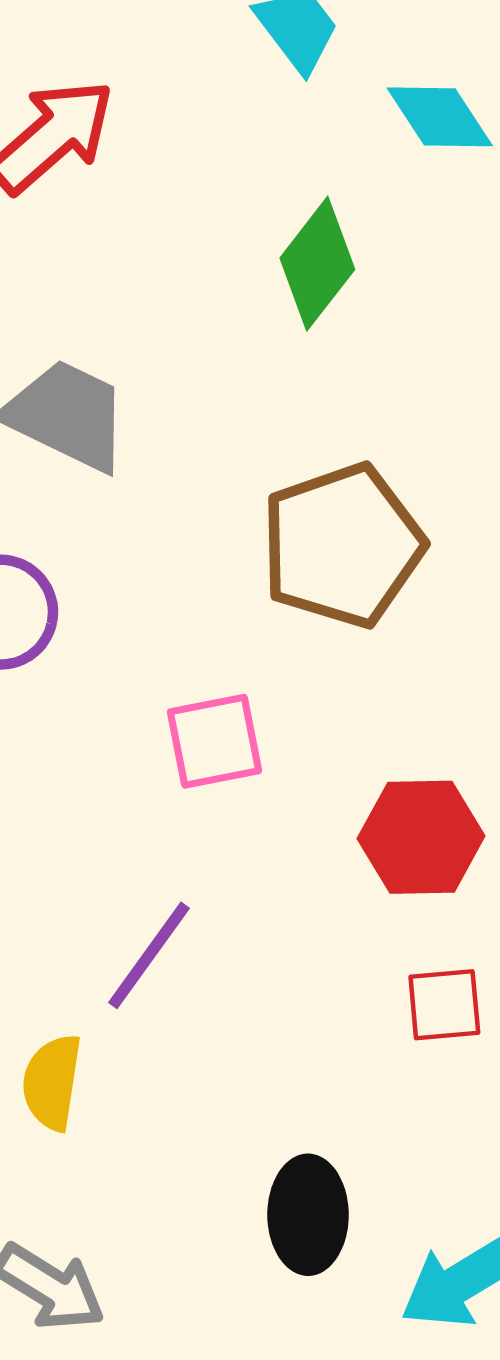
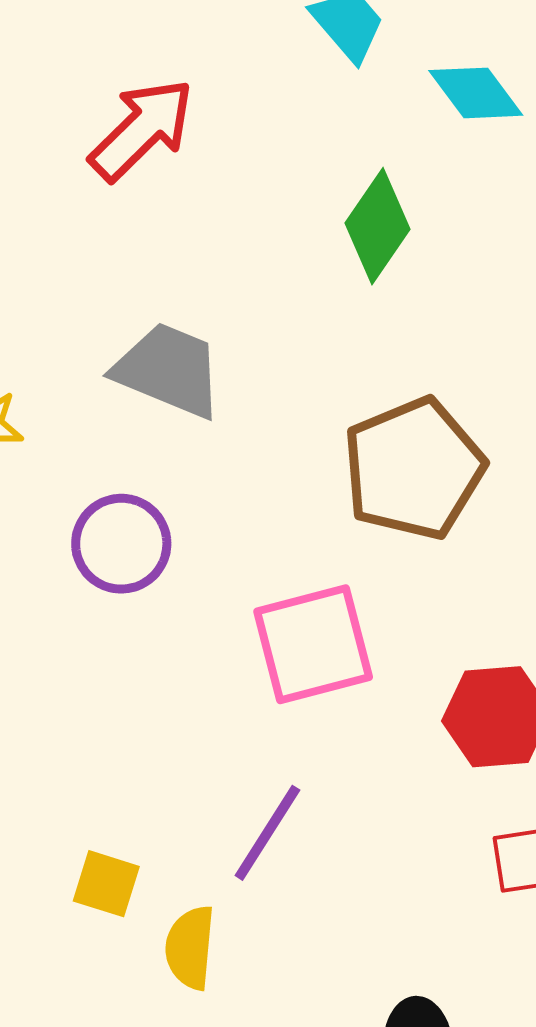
pink square: (214, 741) -> (313, 644), size x1.4

